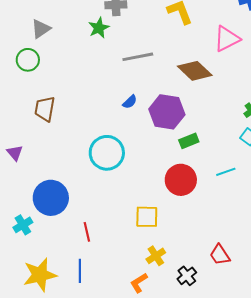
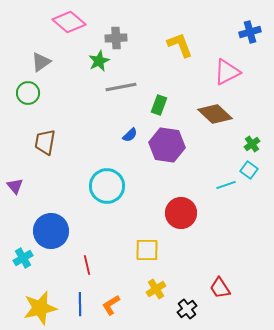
gray line: (138, 57) -> (121, 87), moved
brown diamond: (195, 71) -> (215, 114), moved
green rectangle: (189, 141) -> (159, 105), moved, turned -48
cyan line: (226, 172) -> (226, 185), moved
orange L-shape: (139, 283) -> (111, 305), moved

